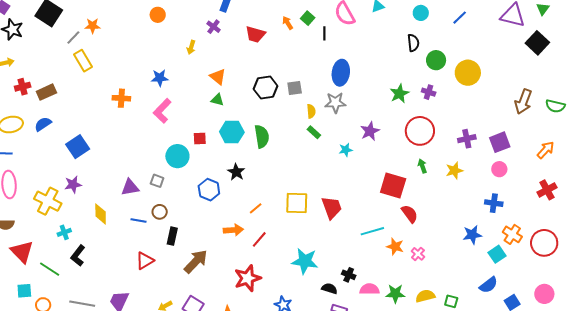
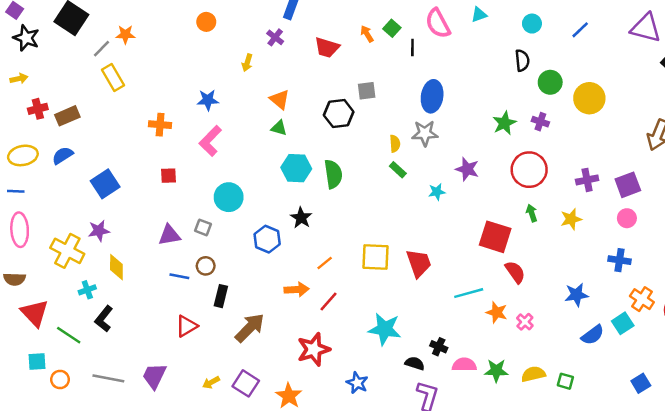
gray square: (295, 88) -> (367, 91), moved
purple star: (370, 131) -> (467, 169), turned -30
red square: (200, 138) -> (169, 176), moved
yellow diamond: (101, 214) -> (116, 267), moved
blue star: (472, 235) -> (576, 295), moved
blue semicircle: (488, 285) -> (593, 335), moved

